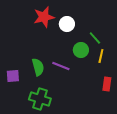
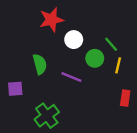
white circle: (67, 24) -> (74, 40), moved
green semicircle: (38, 67) -> (40, 64), moved
green cross: (40, 99) -> (47, 116), turned 35

